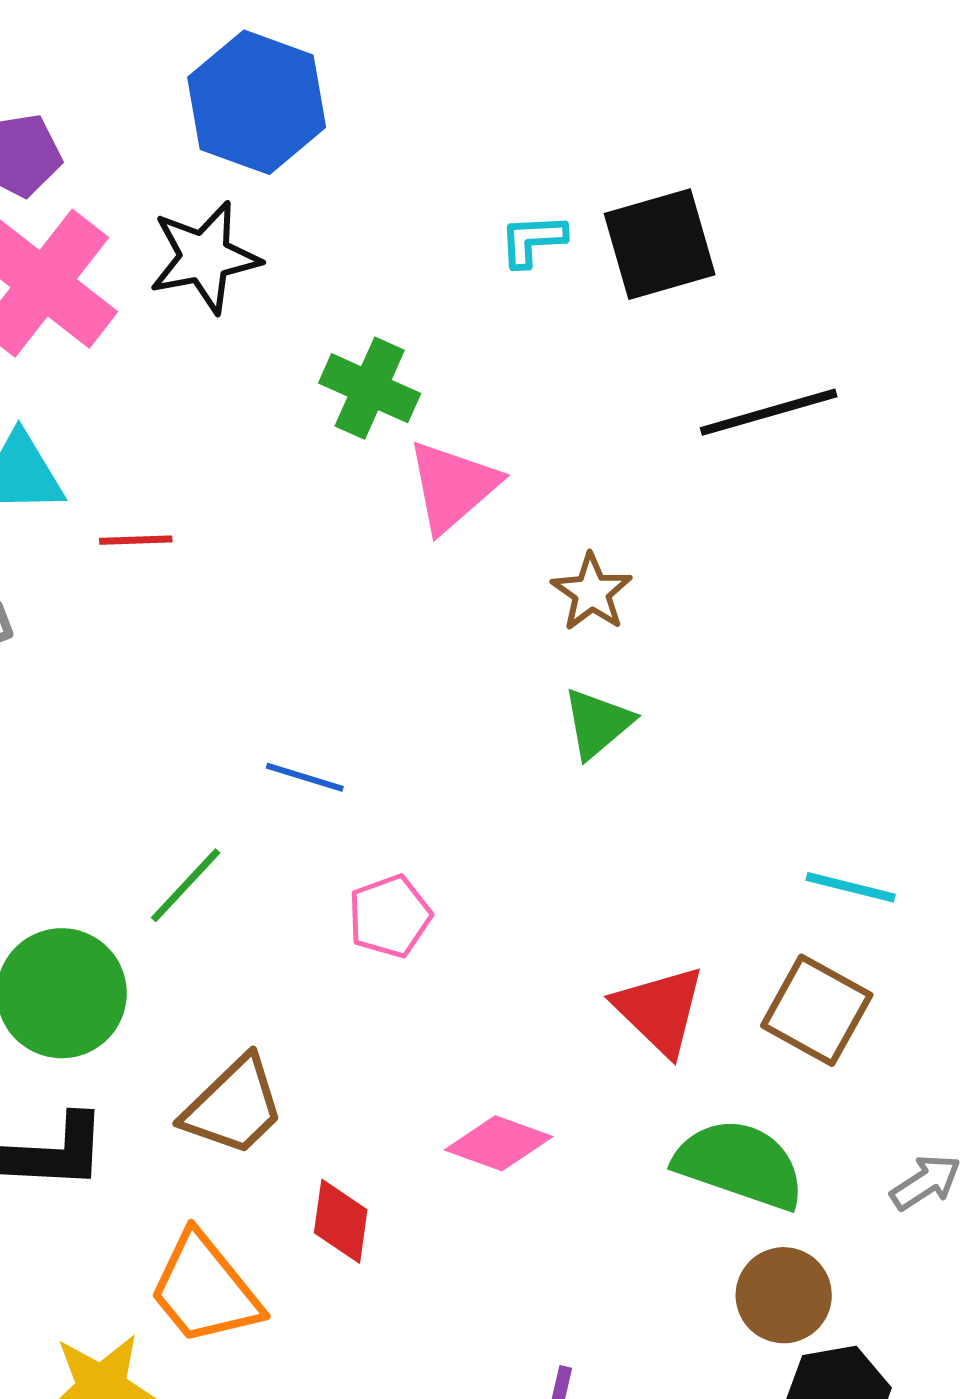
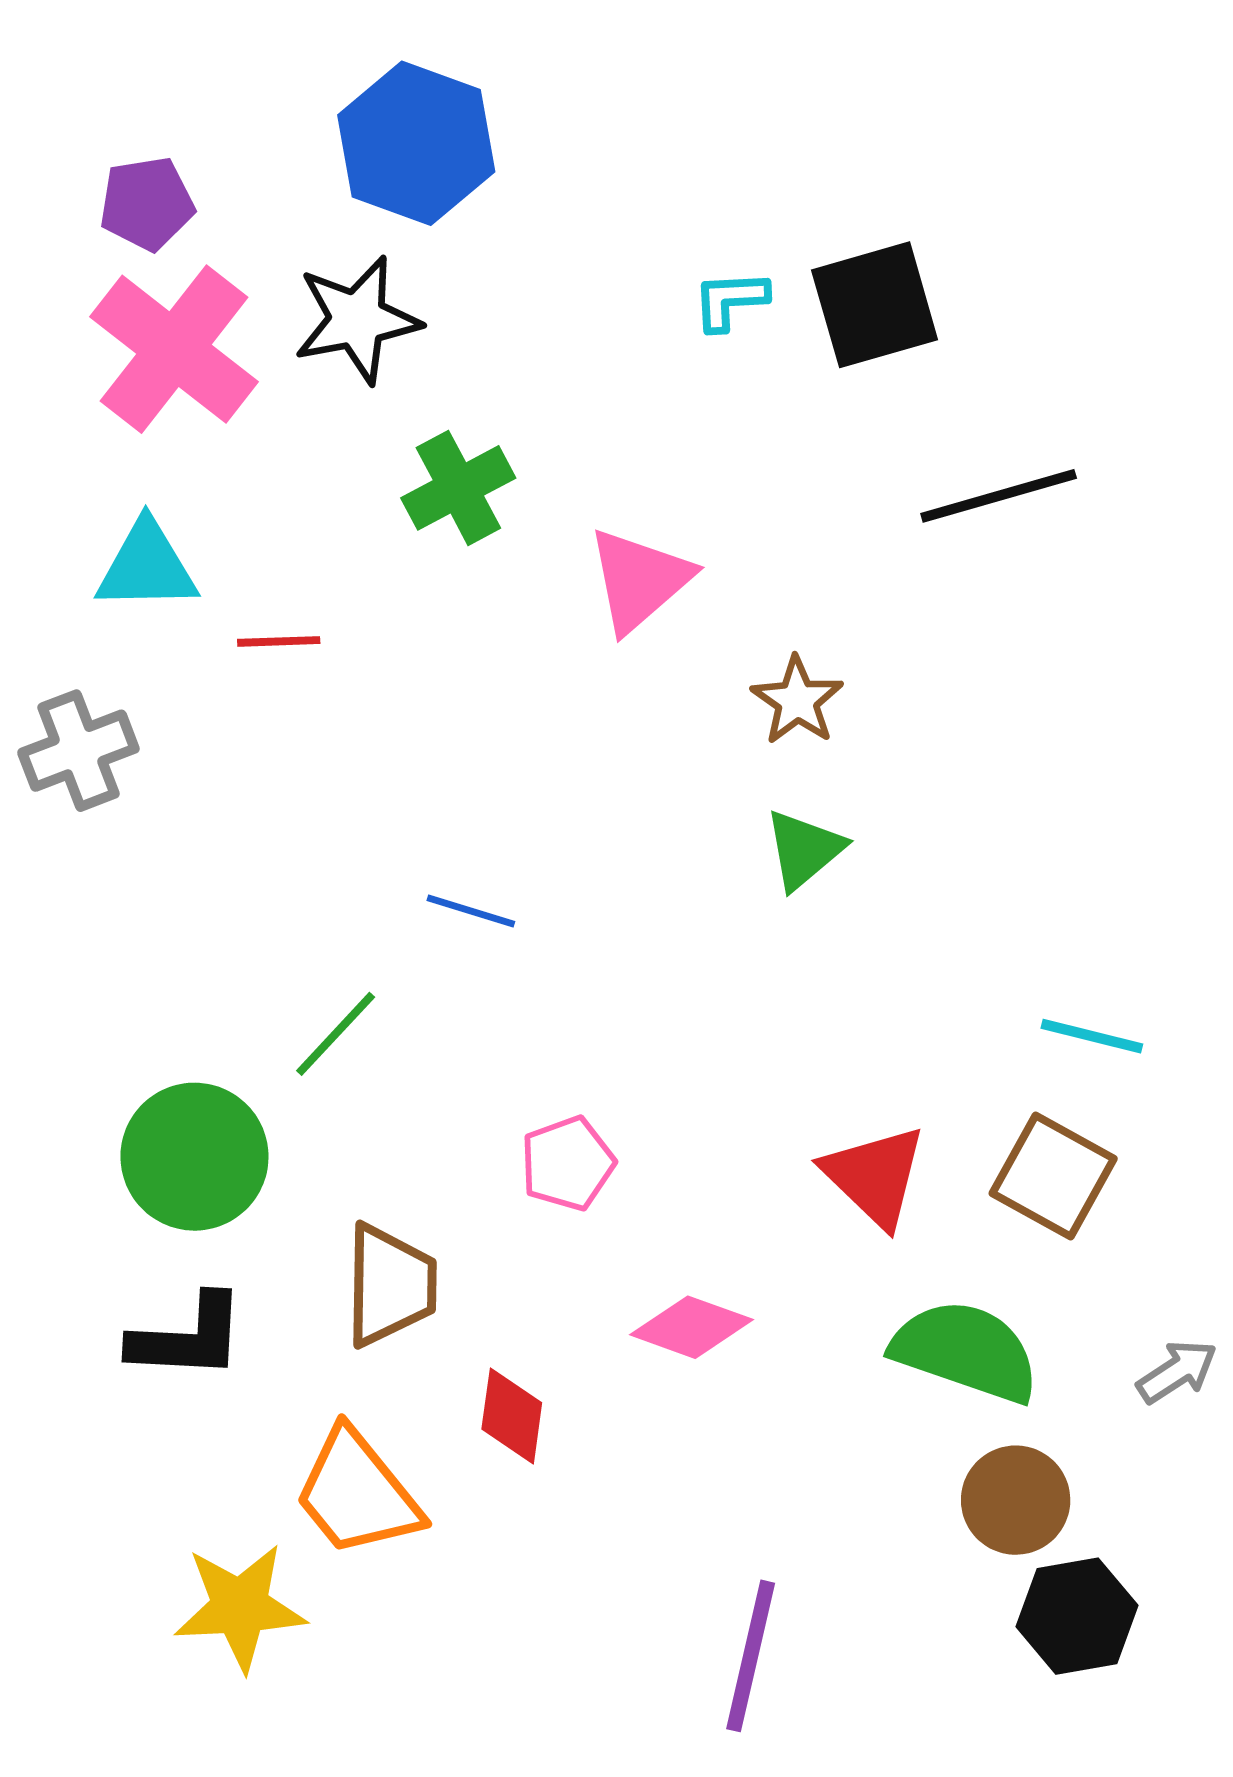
green cross: (370, 388) -> (458, 488), moved, turned 38
pink pentagon: (390, 916) -> (568, 1163), moved
brown trapezoid: (234, 1106) -> (390, 1285), turned -45

